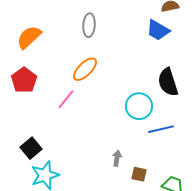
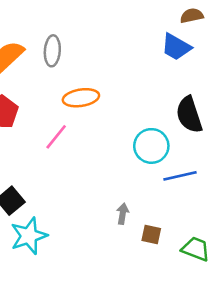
gray ellipse: (89, 25) -> (52, 51), moved
orange ellipse: (85, 69) -> (81, 98), turned 36

